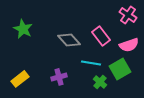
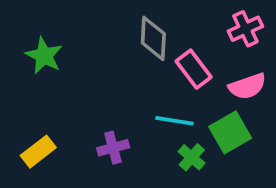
pink cross: (128, 15) -> (245, 29), turned 30
gray diamond: (69, 40) -> (153, 38), moved, turned 45

